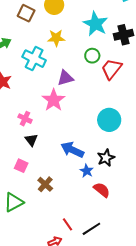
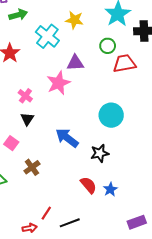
red trapezoid: (112, 69) -> (124, 63), turned 30
blue star: (87, 171) -> (110, 189), moved
red line: (68, 224) -> (46, 213), turned 56

